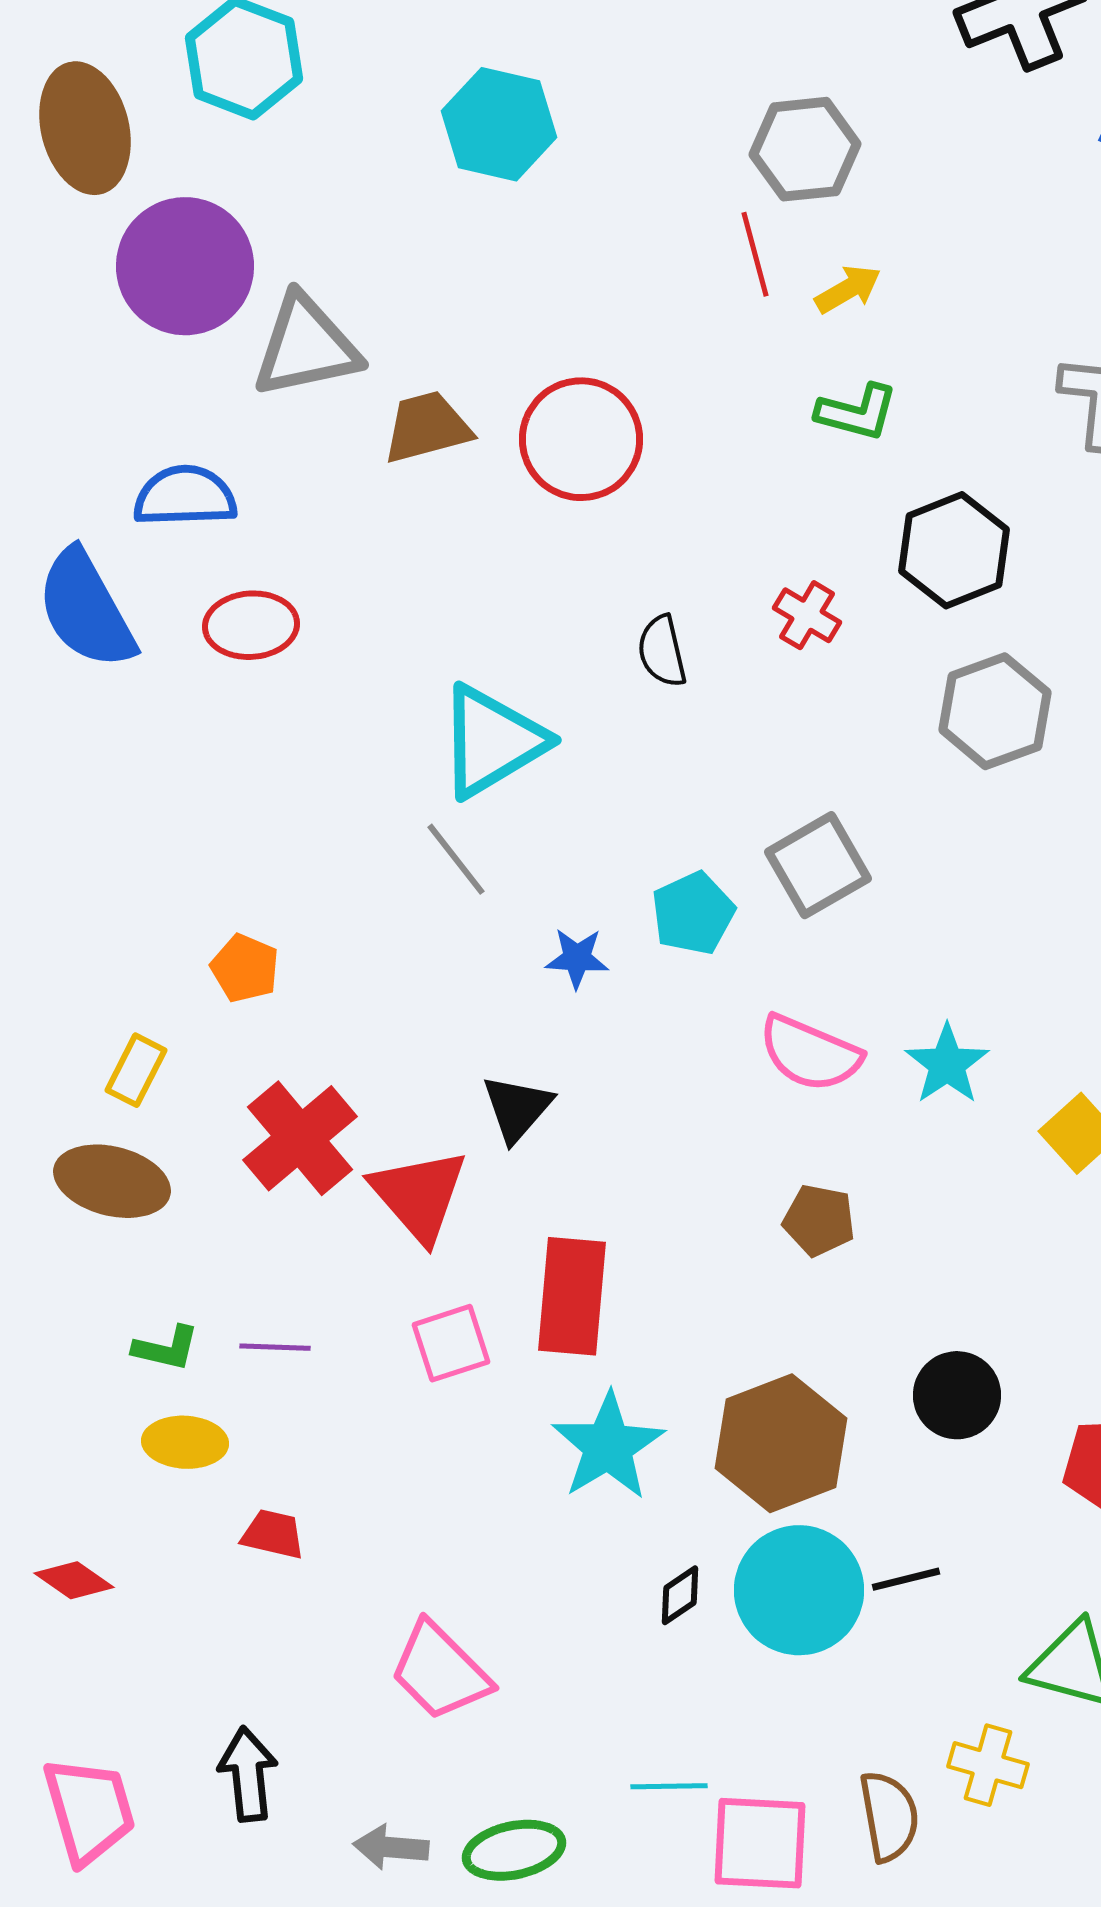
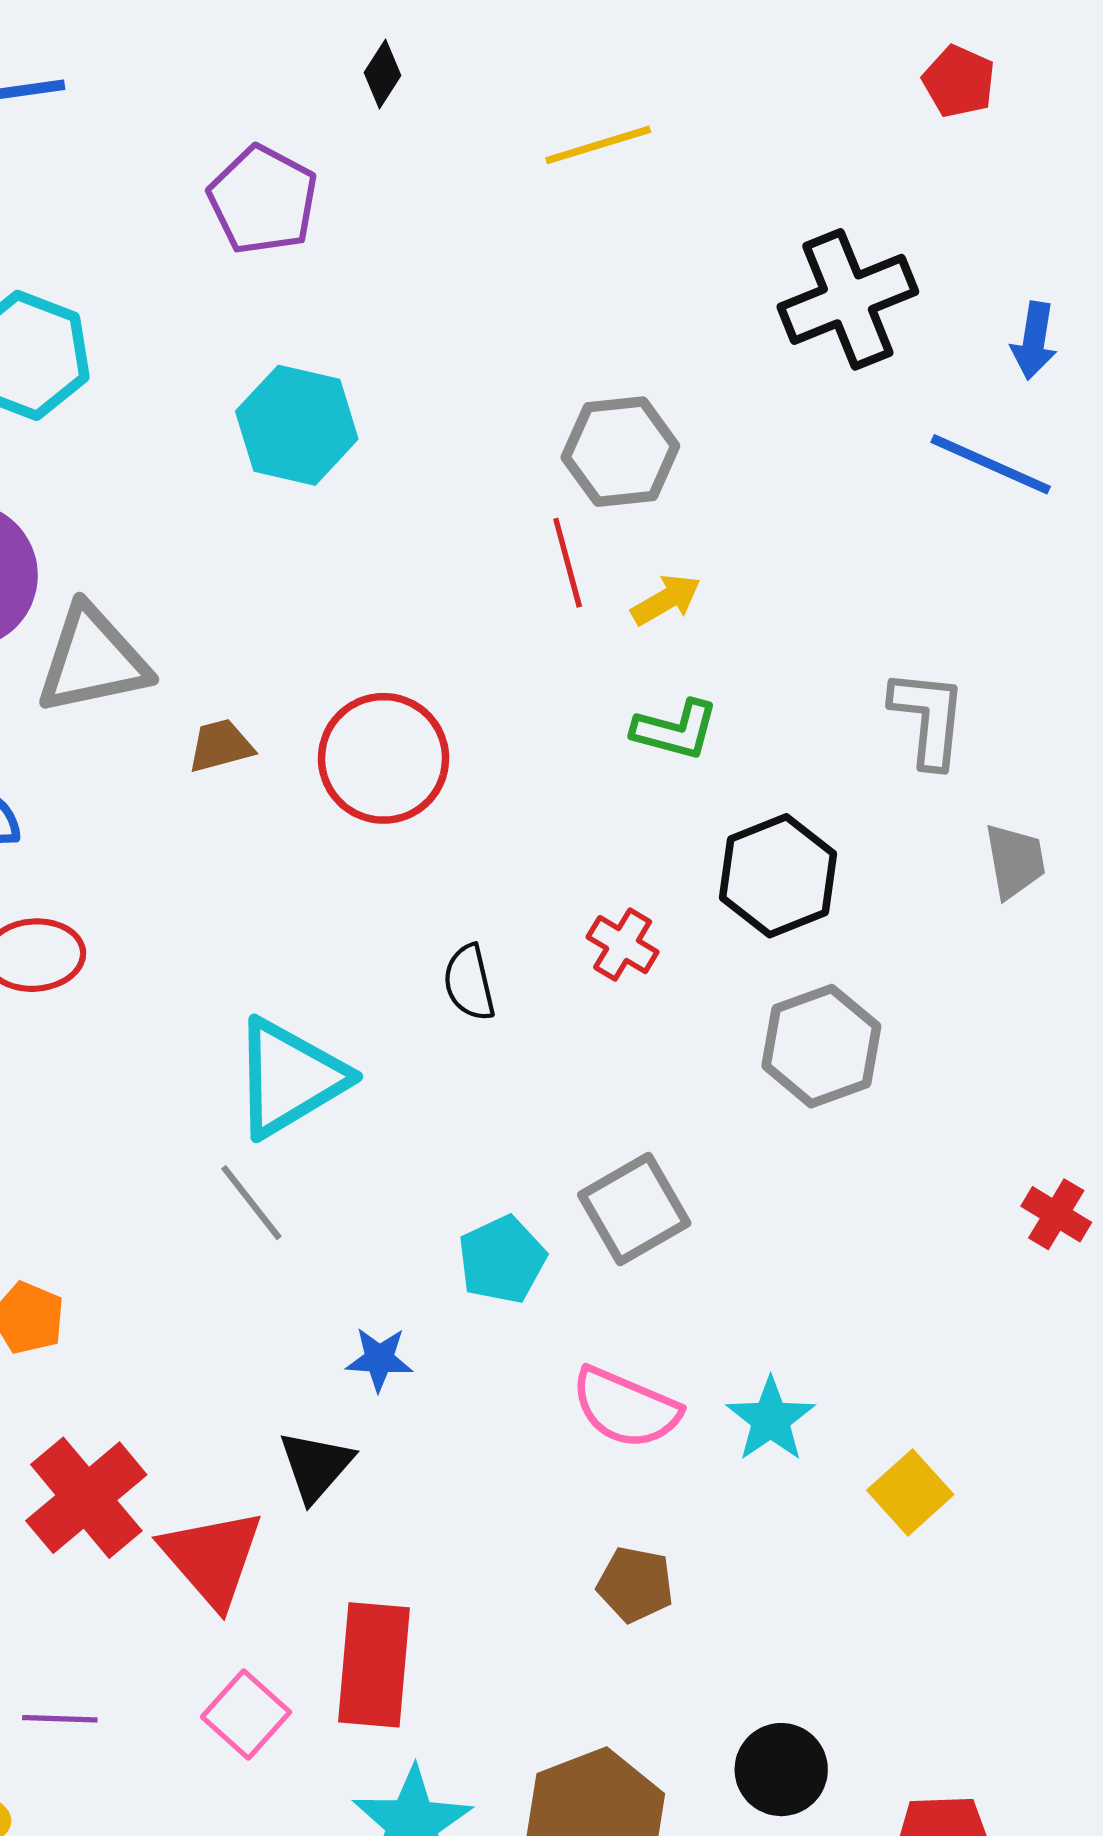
brown trapezoid: (427, 427) -> (221, 746), size x0.7
blue star: (577, 958) -> (379, 1359), moved
pink square: (451, 1343) -> (246, 1715), turned -30

